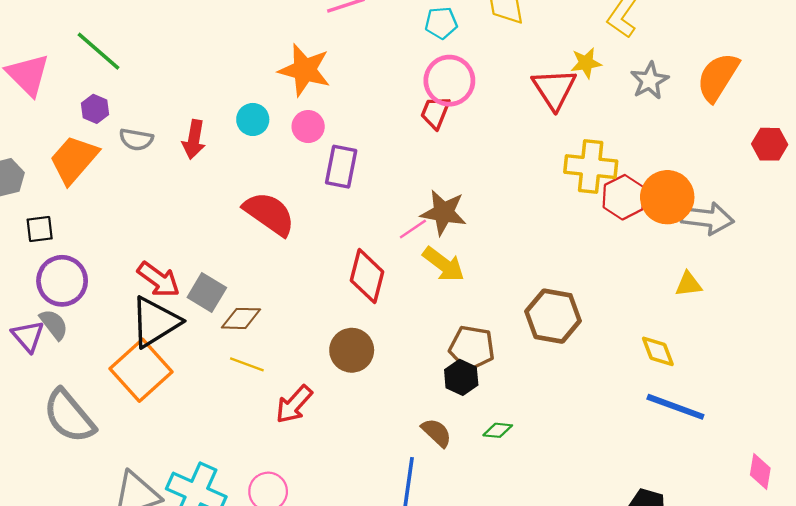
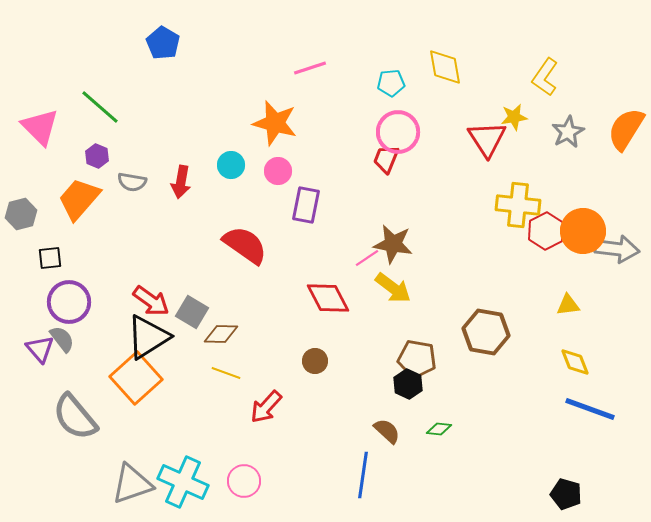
red diamond: (367, 276) -> (328, 298), turned -42
yellow triangle: (688, 284) -> (568, 305), moved
brown circle: (352, 350) -> (315, 361), size x0.7

